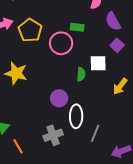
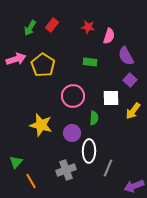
pink circle: (61, 43) -> (73, 96), moved
yellow star: (16, 73) -> (41, 125), moved
green semicircle: (81, 74) -> (94, 118), moved
yellow arrow: (120, 86) -> (133, 111), moved

